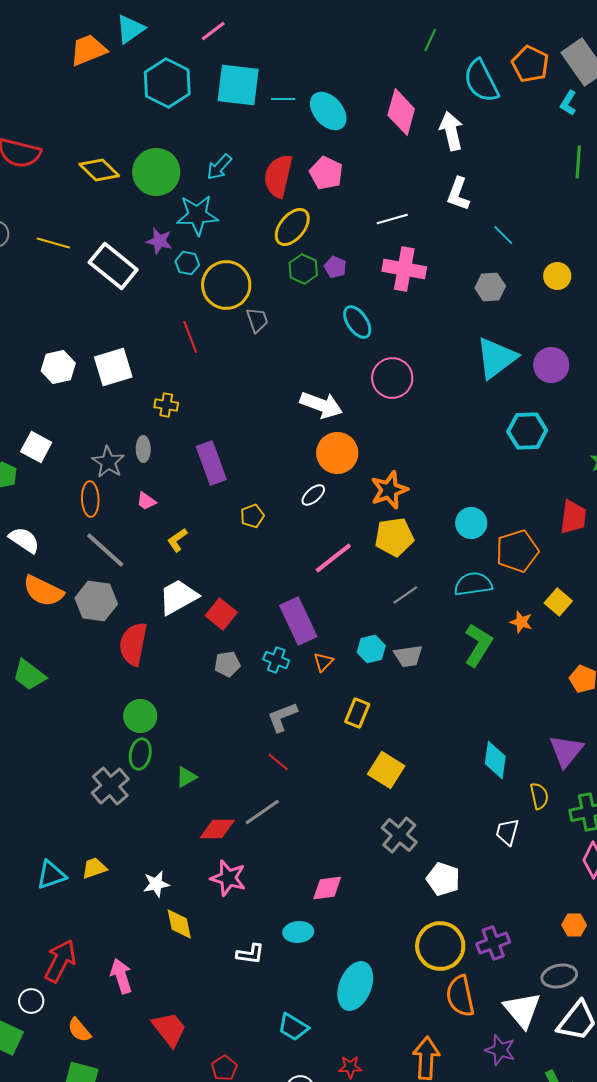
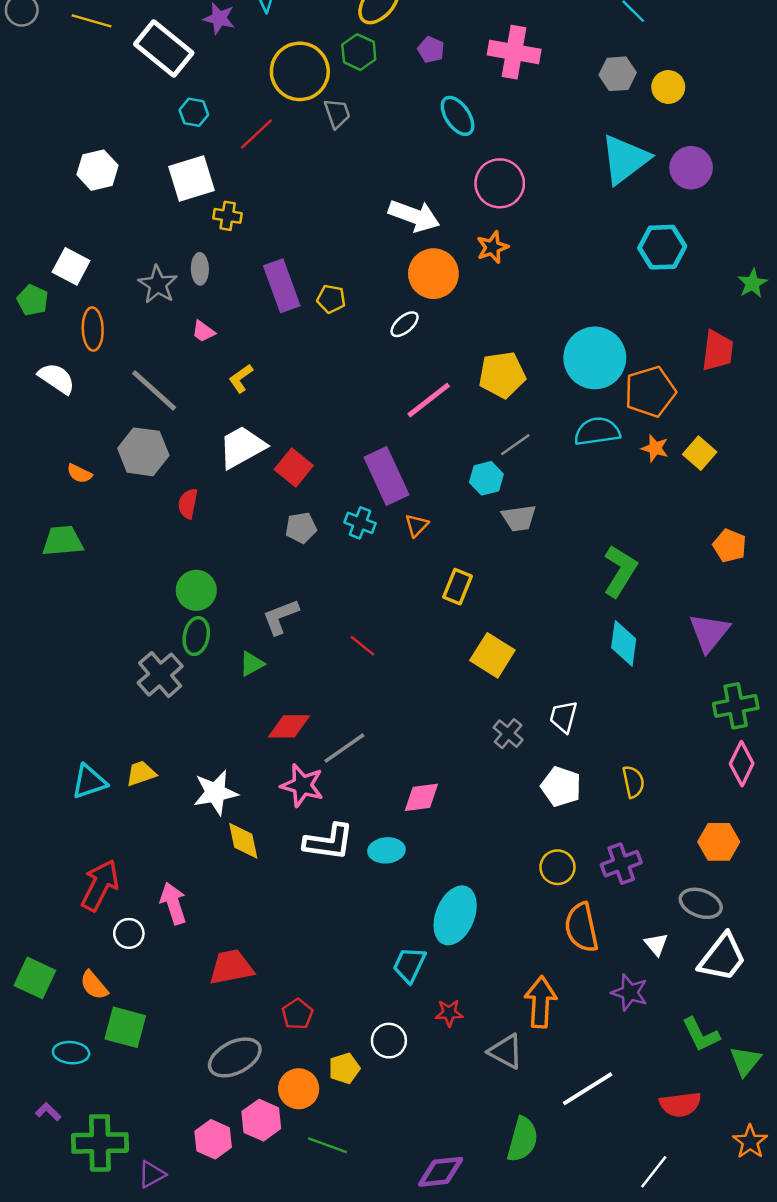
cyan hexagon: (187, 263) -> (194, 112), moved
green hexagon: (303, 269) -> (359, 52), moved
yellow circle: (557, 276) -> (668, 87), moved
red line: (190, 337) -> (256, 134), turned 68
white square: (113, 367) -> (191, 179), moved
orange star: (389, 490) -> (492, 247), moved, size x0.7
orange ellipse: (90, 499) -> (93, 329), moved
yellow pentagon: (252, 516) -> (331, 299), moved, turned 30
cyan circle: (471, 523) -> (595, 358), size x1.6
orange semicircle: (43, 591) -> (79, 474), moved, size x0.5
orange star: (521, 622) -> (655, 448), moved
red semicircle: (133, 644) -> (188, 504), size x0.6
green L-shape: (478, 645) -> (620, 571), moved
cyan hexagon: (371, 649) -> (486, 478), moved
green trapezoid: (29, 675) -> (63, 541), turned 138
gray L-shape: (282, 717) -> (281, 617), moved
yellow semicircle: (539, 796) -> (633, 782), moved
gray line: (262, 812) -> (344, 748), moved
white trapezoid: (507, 832) -> (563, 717), moved
gray cross: (399, 835) -> (508, 734), size x0.7
white star: (156, 884) -> (216, 793), size x1.4
orange hexagon: (574, 925) -> (719, 842), size x1.4
yellow circle: (440, 946) -> (557, 867), size x0.6
white L-shape: (250, 954) -> (329, 842), moved, size x1.5
gray ellipse: (559, 976) -> (701, 903), turned 32
white circle: (31, 1001) -> (129, 933), moved
white triangle: (522, 1010) -> (656, 944), size x0.5
cyan trapezoid: (293, 1027) -> (409, 965), moved, turned 84
red trapezoid: (169, 1029) -> (231, 967), turned -63
orange semicircle: (79, 1030) -> (94, 985), moved

